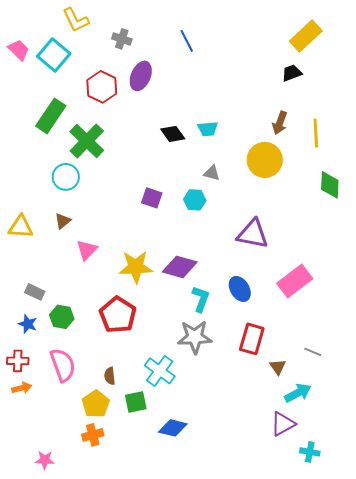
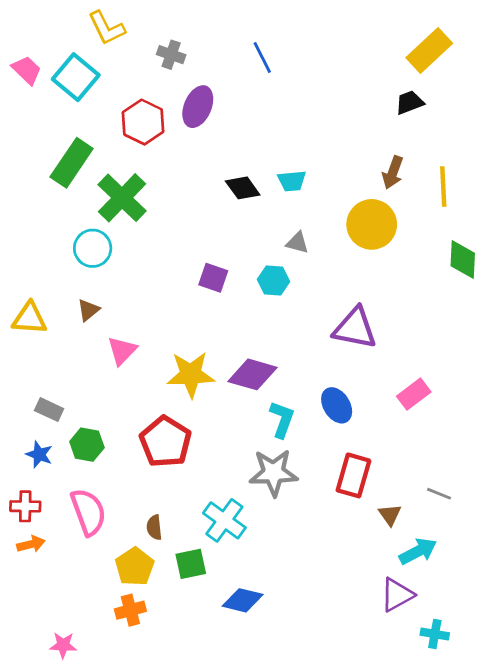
pink rectangle: (295, 281) -> (414, 394), size x0.7

